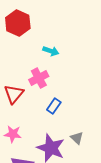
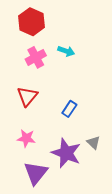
pink cross: (39, 78) -> (36, 57), moved

